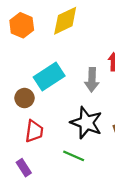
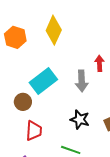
yellow diamond: (65, 21) -> (54, 30), turned -36
black star: (86, 123) -> (80, 120), size x0.7

